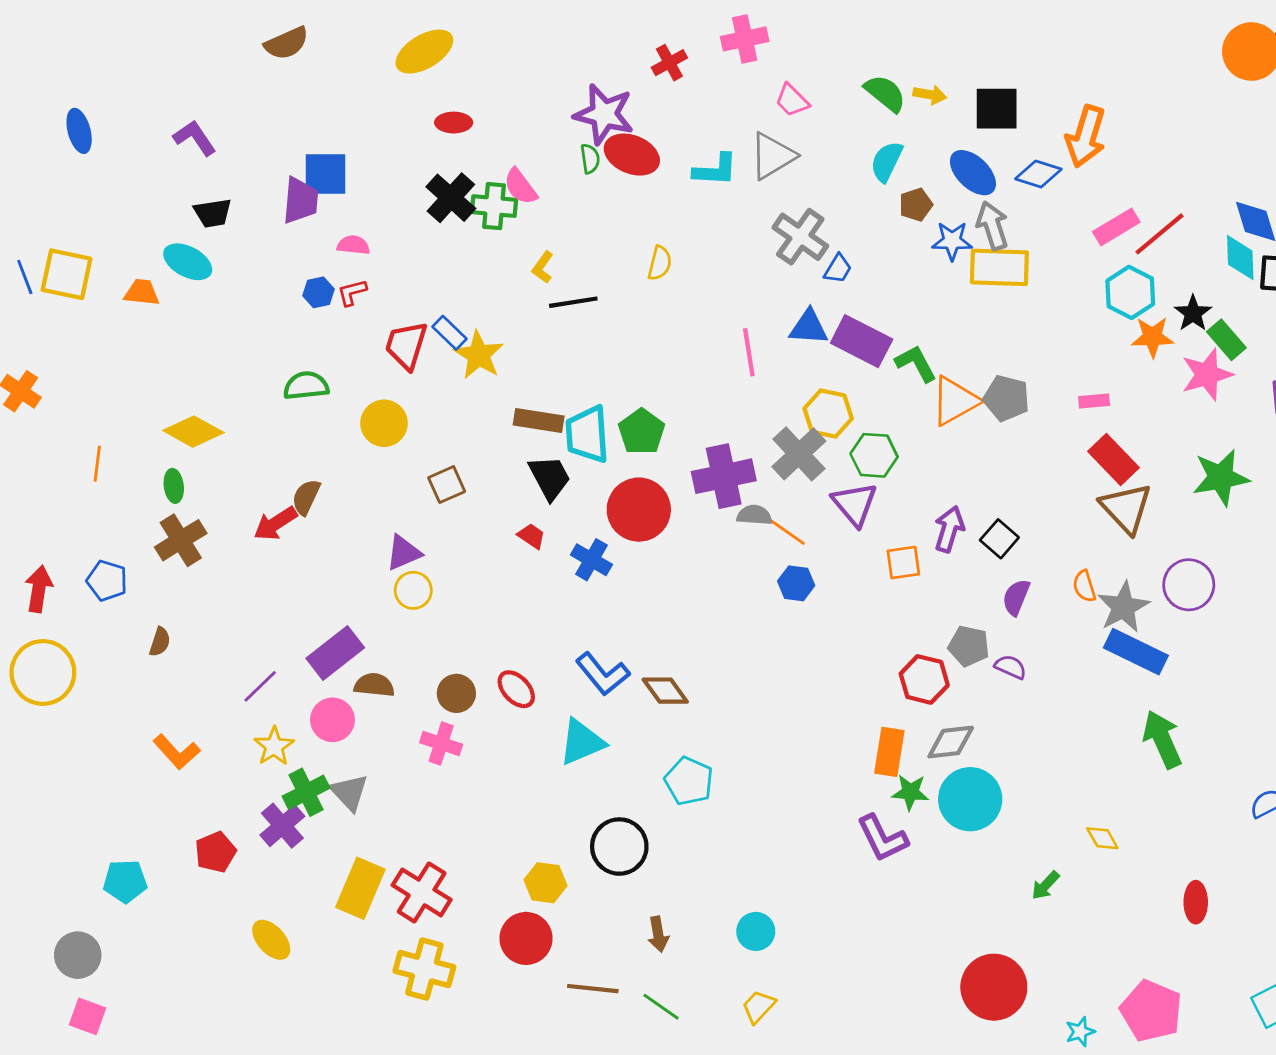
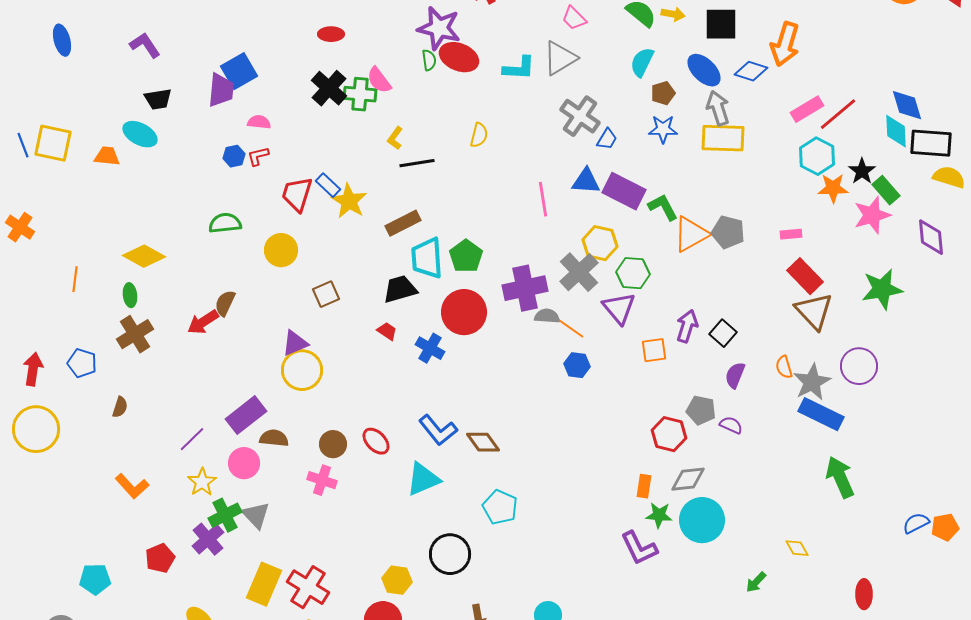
blue square: (326, 174) -> (239, 71), turned -30
blue star: (952, 241) -> (663, 129), moved
brown rectangle: (539, 420) -> (403, 223), moved, turned -36
black trapezoid: (550, 478) -> (400, 289), turned -78
yellow circle: (413, 590) -> (302, 370), size x1.5
orange rectangle: (889, 752) -> (644, 486), size x0.7

